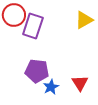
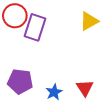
purple pentagon: (37, 71) -> (20, 81), moved

